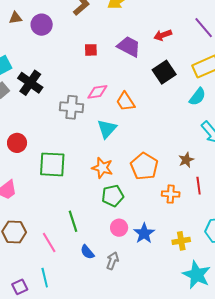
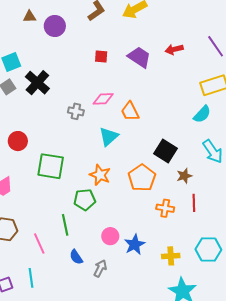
black square: (164, 72) -> (166, 151), moved, turned -30
gray cross: (72, 107) -> (76, 111), size x0.7
green pentagon: (113, 196) -> (85, 200), moved

